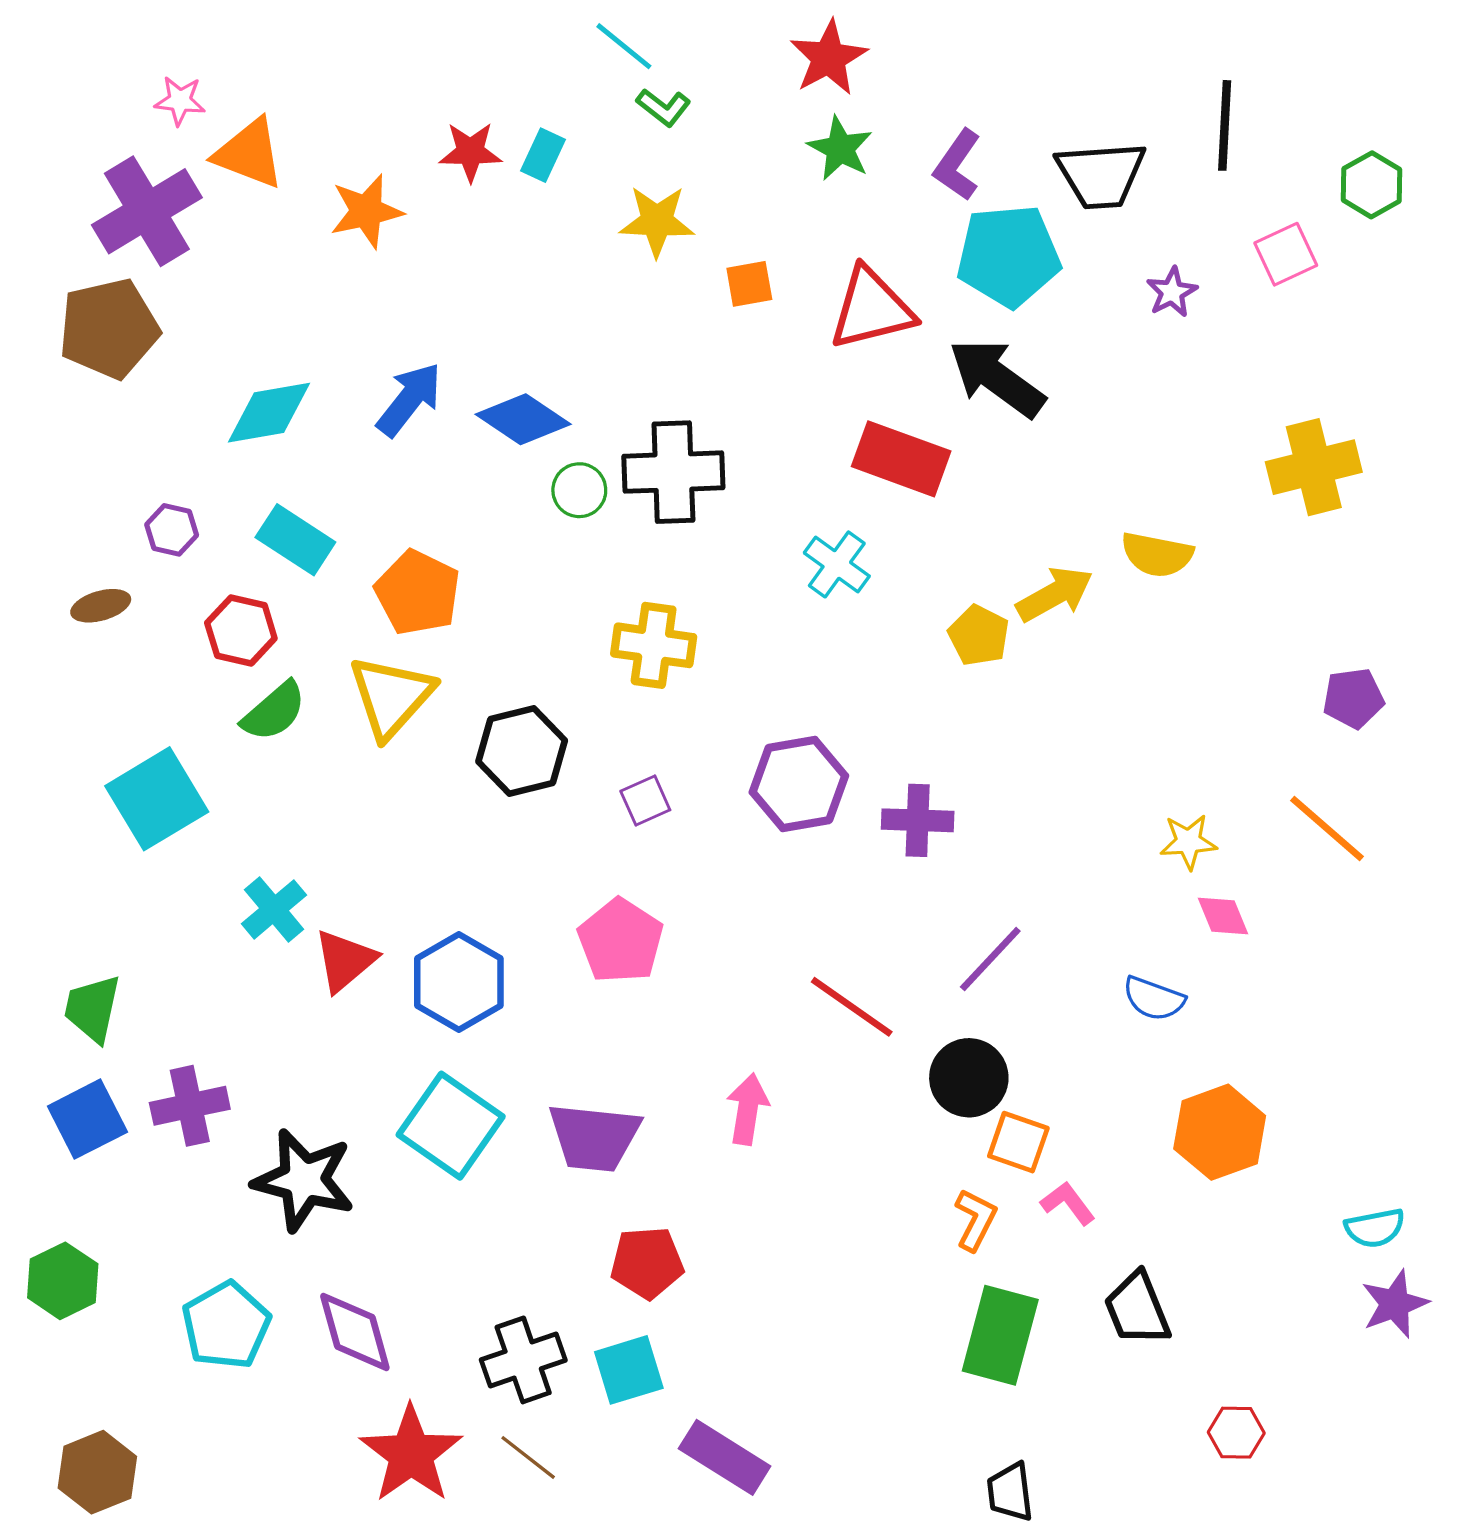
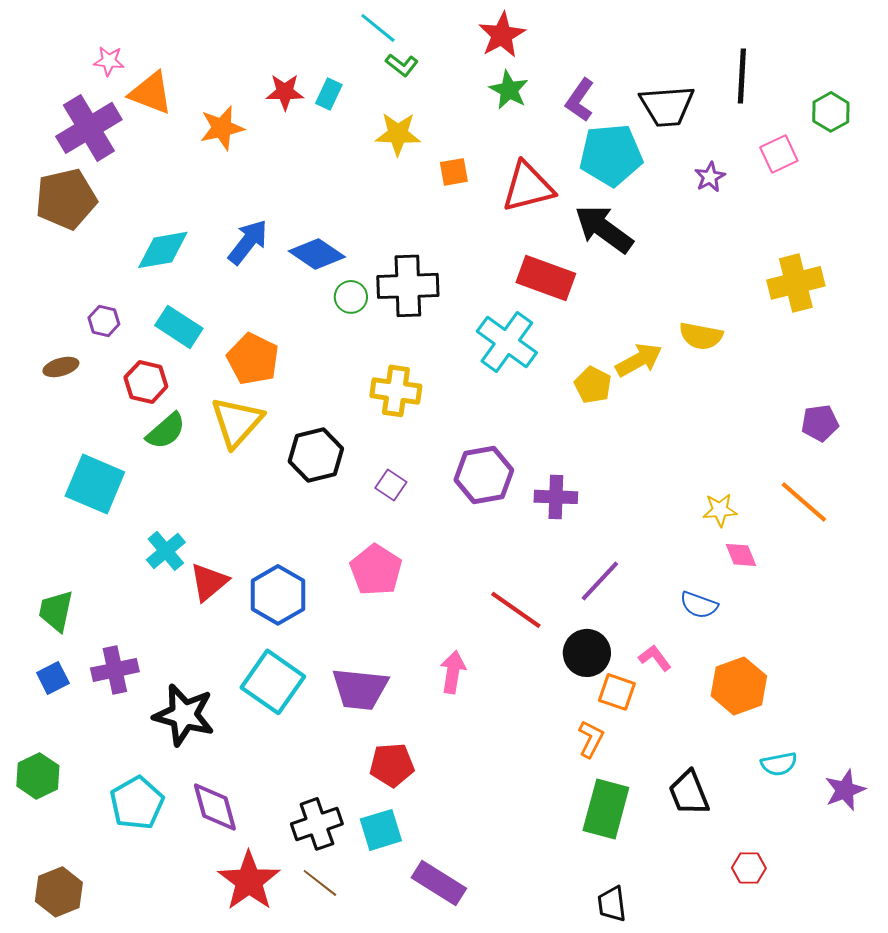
cyan cross: (837, 564) -> (507, 342), size x1.5
cyan square: (157, 799) -> (95, 484), turned -36
purple square: (645, 800) -> (391, 485), turned -32
blue square: (87, 1119) -> (53, 678), size x0.7
pink L-shape: (1068, 1203) -> (655, 658), moved
cyan semicircle: (1375, 1228) -> (779, 764), moved

